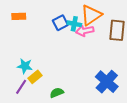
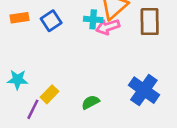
blue square: (60, 23) -> (51, 21), moved
cyan star: (25, 66) -> (18, 80), moved
green semicircle: (57, 93) -> (90, 102), moved

